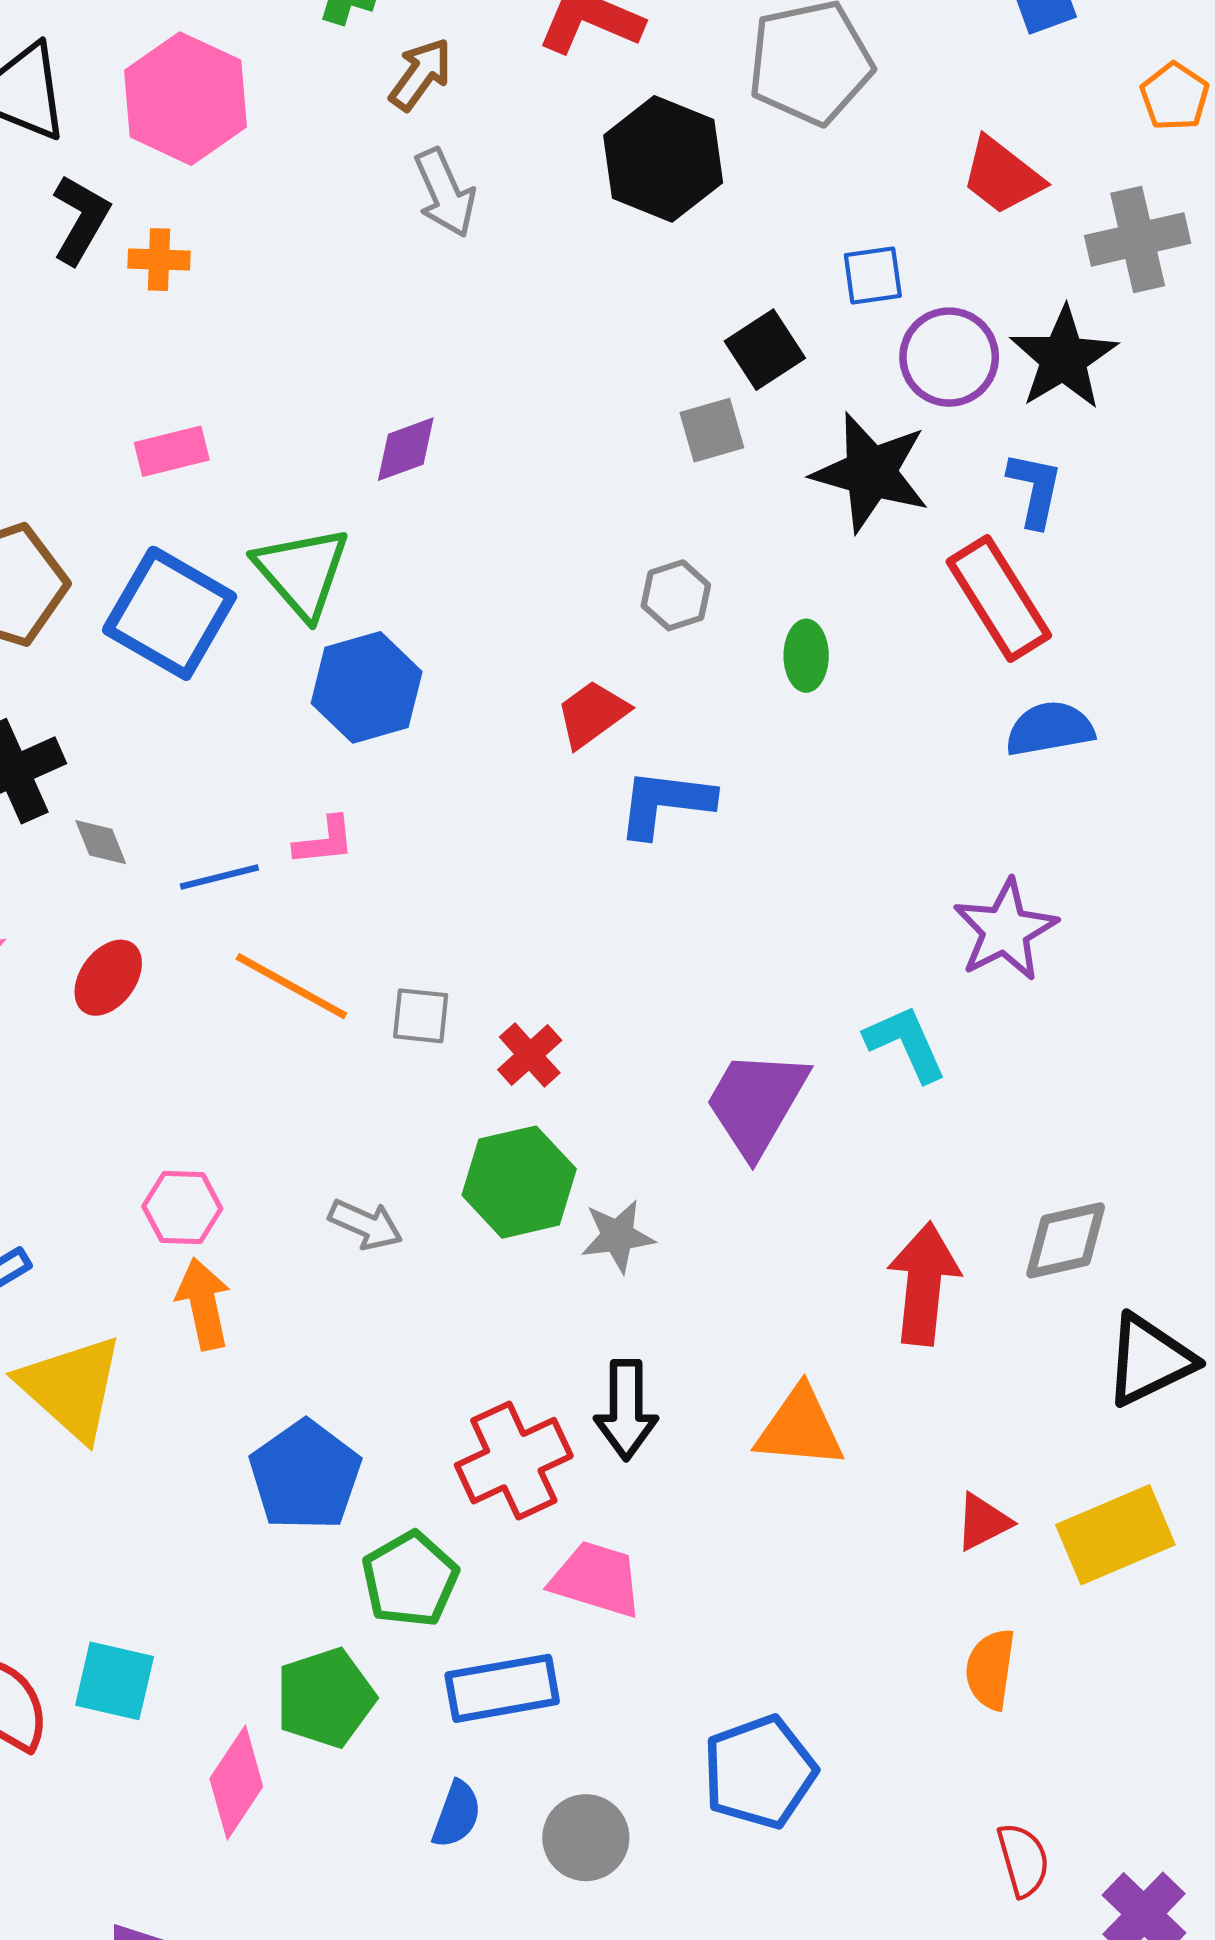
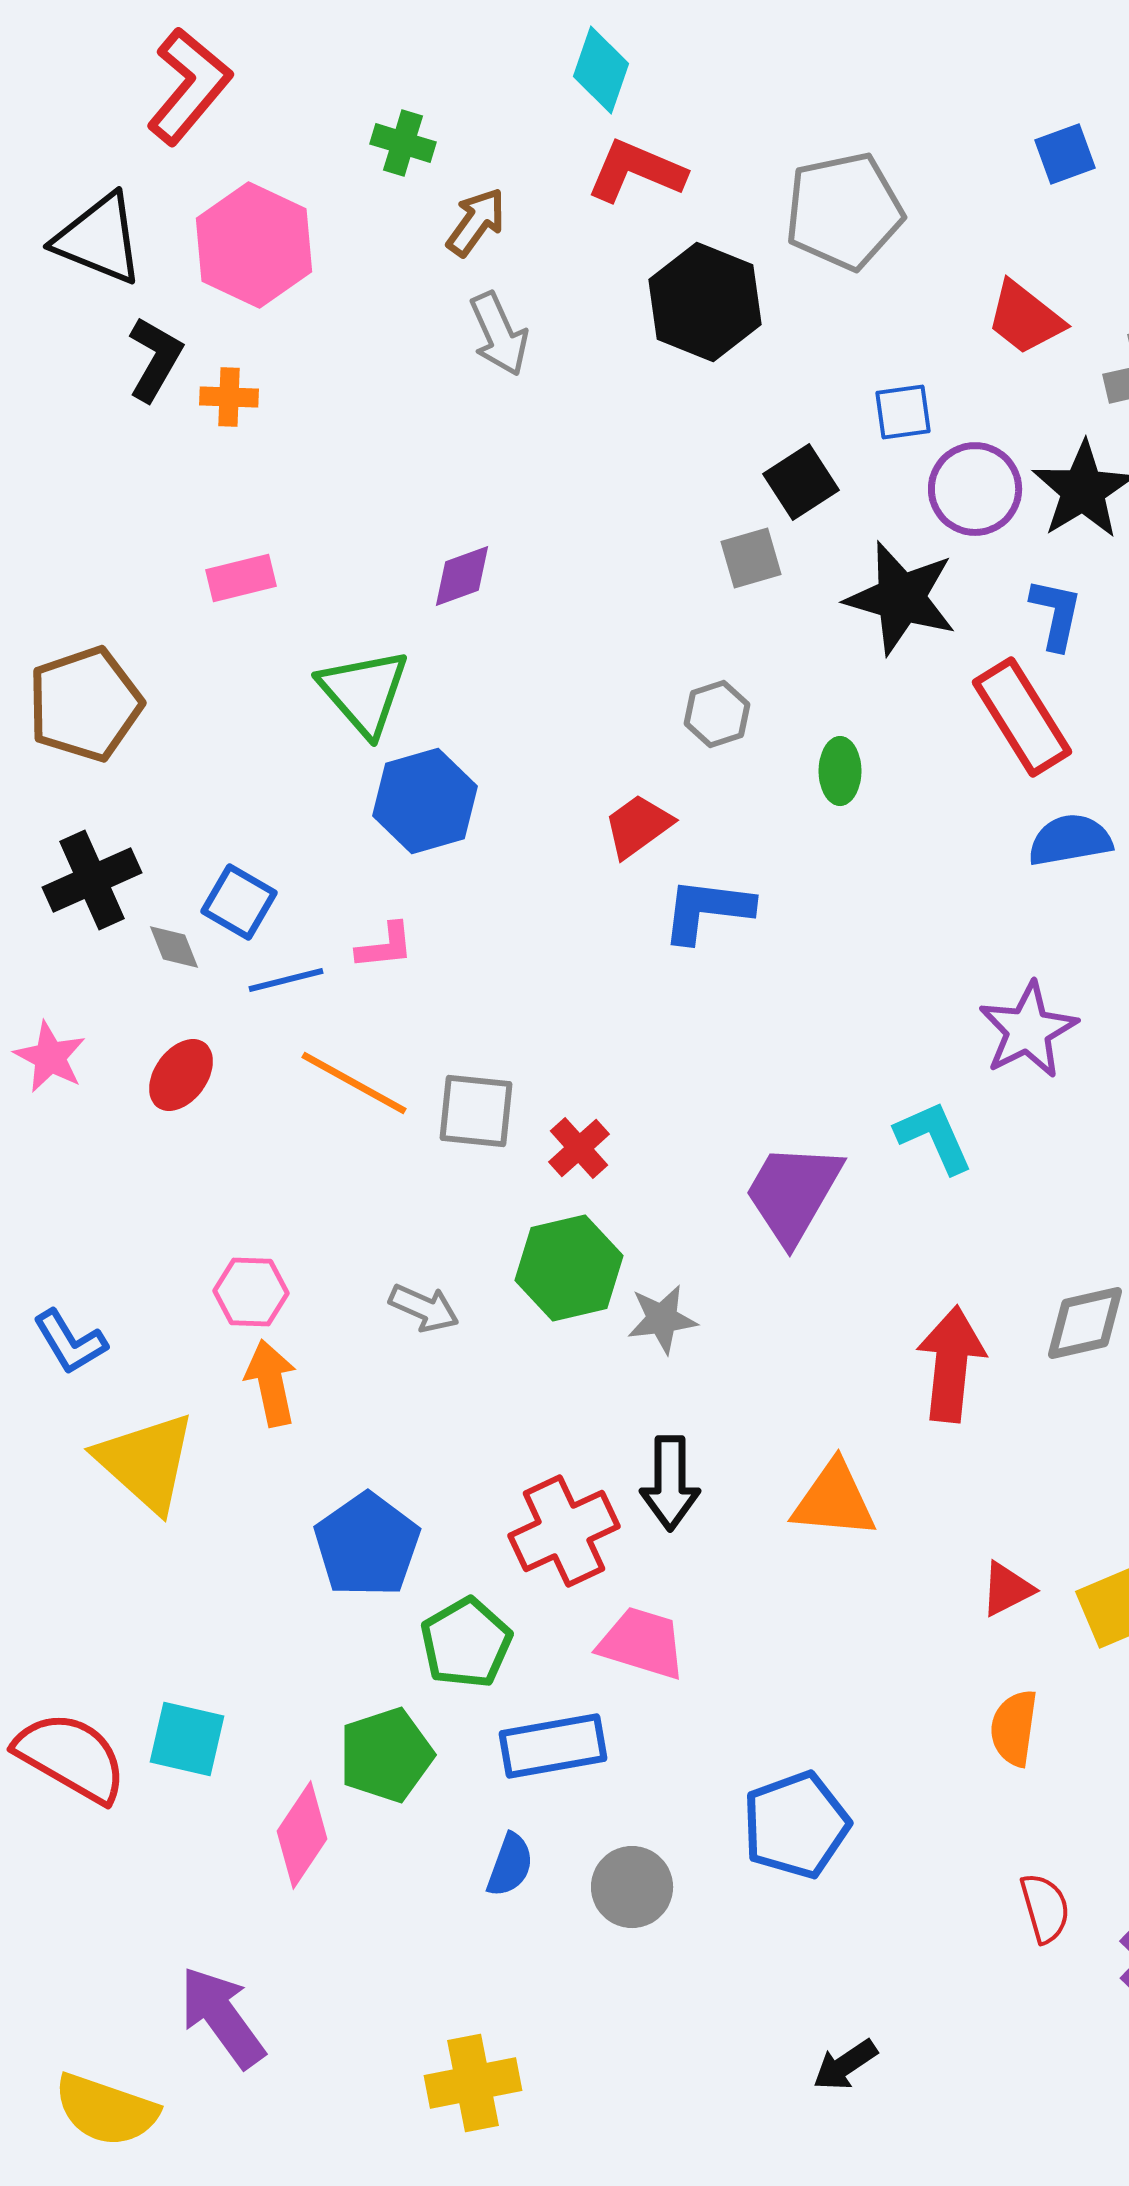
blue square: (170, 613) -> (239, 902), moved, size x0.6
gray square: (421, 1016) -> (476, 1111), size x1.4

